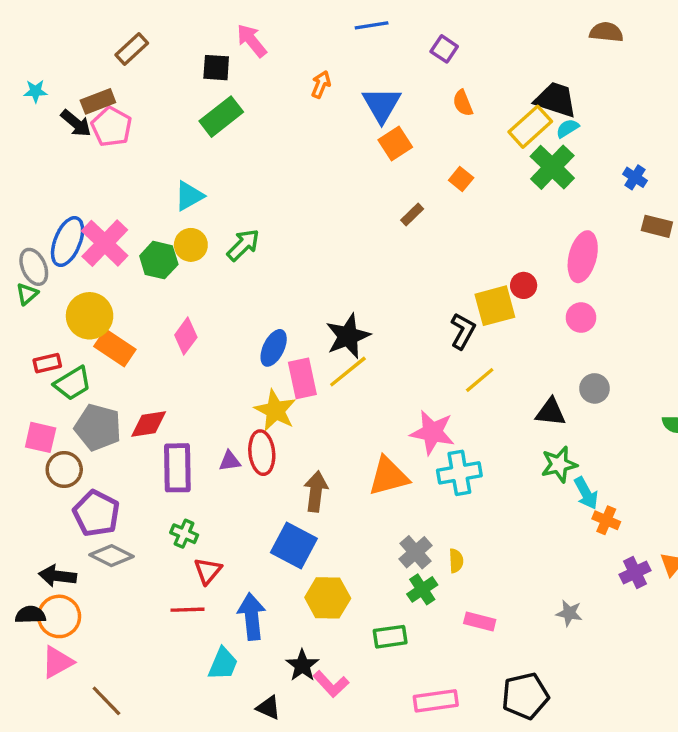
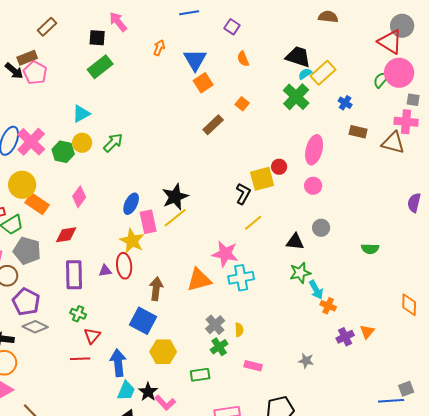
yellow rectangle: (530, 127) -> (323, 73), moved
brown rectangle: (412, 214) -> (213, 125), size x1.5
red diamond: (149, 424) -> (66, 235), moved
cyan trapezoid: (223, 664) -> (126, 391), moved

